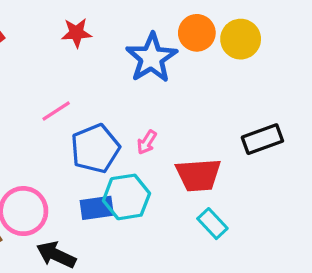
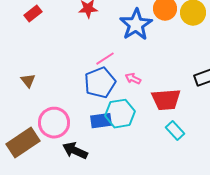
pink line: (56, 111) -> (105, 59), moved
pink arrow: (147, 142) -> (133, 79), turned 84

